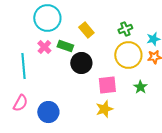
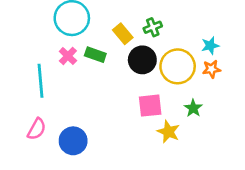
green cross: (125, 29) -> (153, 27), moved
black circle: (81, 63) -> (142, 60), moved
yellow star: (104, 109) -> (168, 132), moved, turned -30

